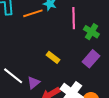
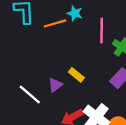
purple triangle: (34, 83) -> (55, 85), moved

